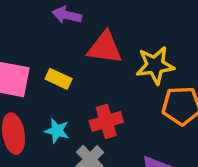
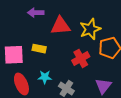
red cross: (106, 121) -> (81, 58), moved

